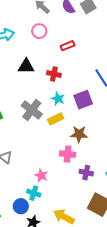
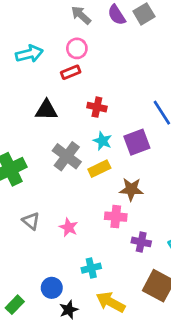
red rectangle: (68, 46) -> (71, 72), moved
black triangle: (26, 66) -> (46, 110), moved
pink star: (41, 175) -> (69, 227), moved
cyan cross: (34, 193) -> (91, 268), moved, turned -32

